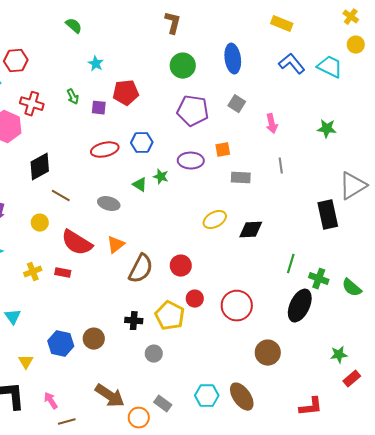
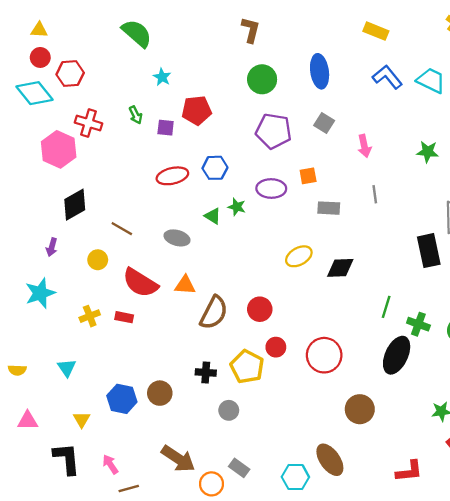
green semicircle: (74, 26) -> (137, 33), size x1.6
black diamond: (40, 167) -> (75, 205), moved
orange triangle: (116, 245) -> (185, 285), turned 42
cyan hexagon: (207, 396) -> (295, 477), moved

